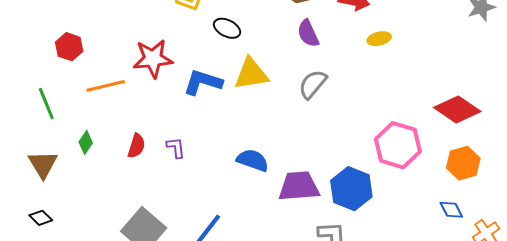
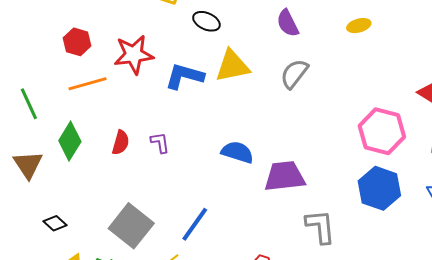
red hexagon: (69, 47) -> (77, 42), moved
green diamond: (86, 142) -> (70, 141), size x1.6
blue hexagon: (351, 189) -> (379, 188), moved
black diamond: (41, 218) -> (55, 223), moved

